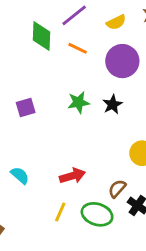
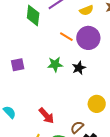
orange line: (78, 48) -> (66, 37), moved
red arrow: (72, 176) -> (46, 116), turned 60

